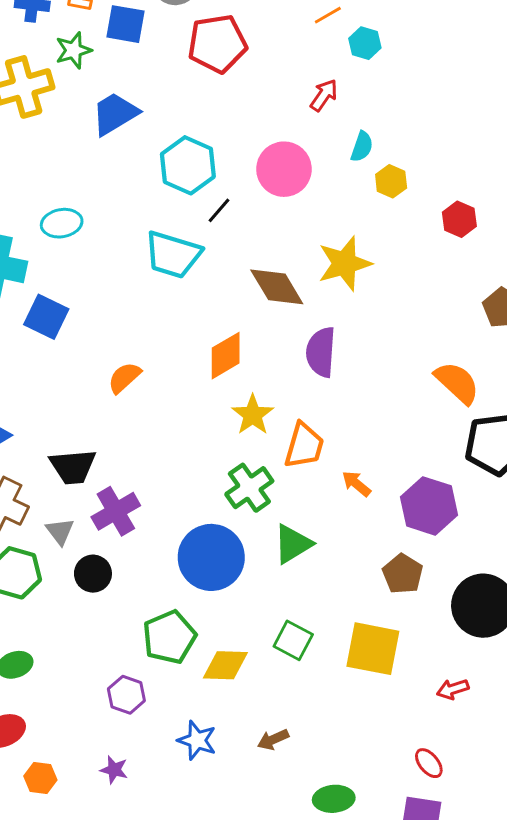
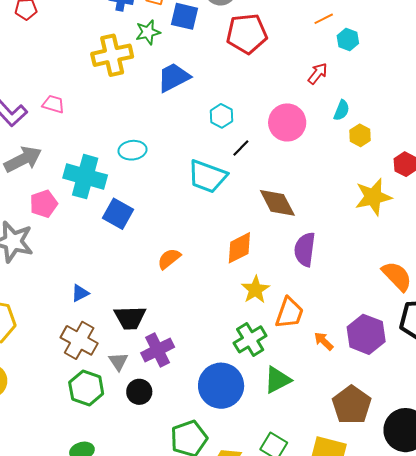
cyan hexagon: (188, 165) -> (221, 116), size x0.6
yellow star: (345, 263) -> (373, 197), moved
purple hexagon: (429, 506) -> (366, 334), moved
brown pentagon: (403, 574) -> (352, 405), size x1.4

